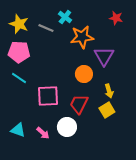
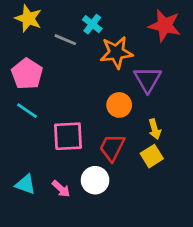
red star: (116, 18) -> (165, 26), size x1.6
yellow star: (19, 24) -> (28, 18), moved
pink pentagon: (19, 52) -> (27, 74), turned 30

